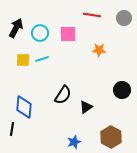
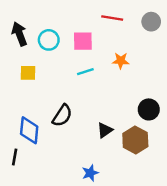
black arrow: (16, 28) -> (19, 34), turned -48
cyan line: (42, 59) -> (85, 72), moved
black semicircle: (63, 95) -> (62, 116), moved
brown hexagon: (111, 137) -> (135, 140), moved

